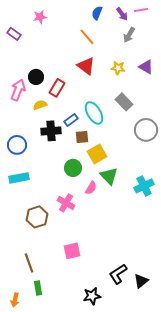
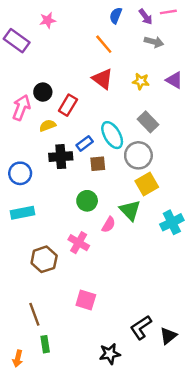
purple rectangle: (14, 34) -> (17, 41), size x1.5
gray arrow: (129, 35) -> (154, 42), turned -105
gray circle: (146, 130) -> (138, 155), moved
yellow square: (97, 154) -> (147, 184), moved
pink square: (72, 251) -> (86, 300), turned 30

